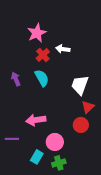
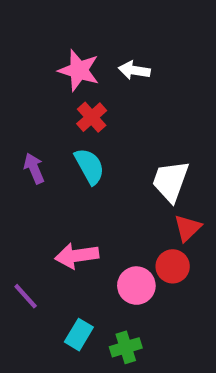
pink star: (37, 33) -> (79, 70), turned -30
white arrow: (63, 49) -> (134, 70), moved
purple line: (12, 139) -> (26, 296), turned 48
pink circle: (55, 142) -> (136, 286), moved

